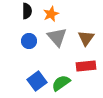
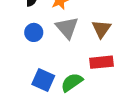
blue square: (37, 81) -> (43, 80), turned -30

